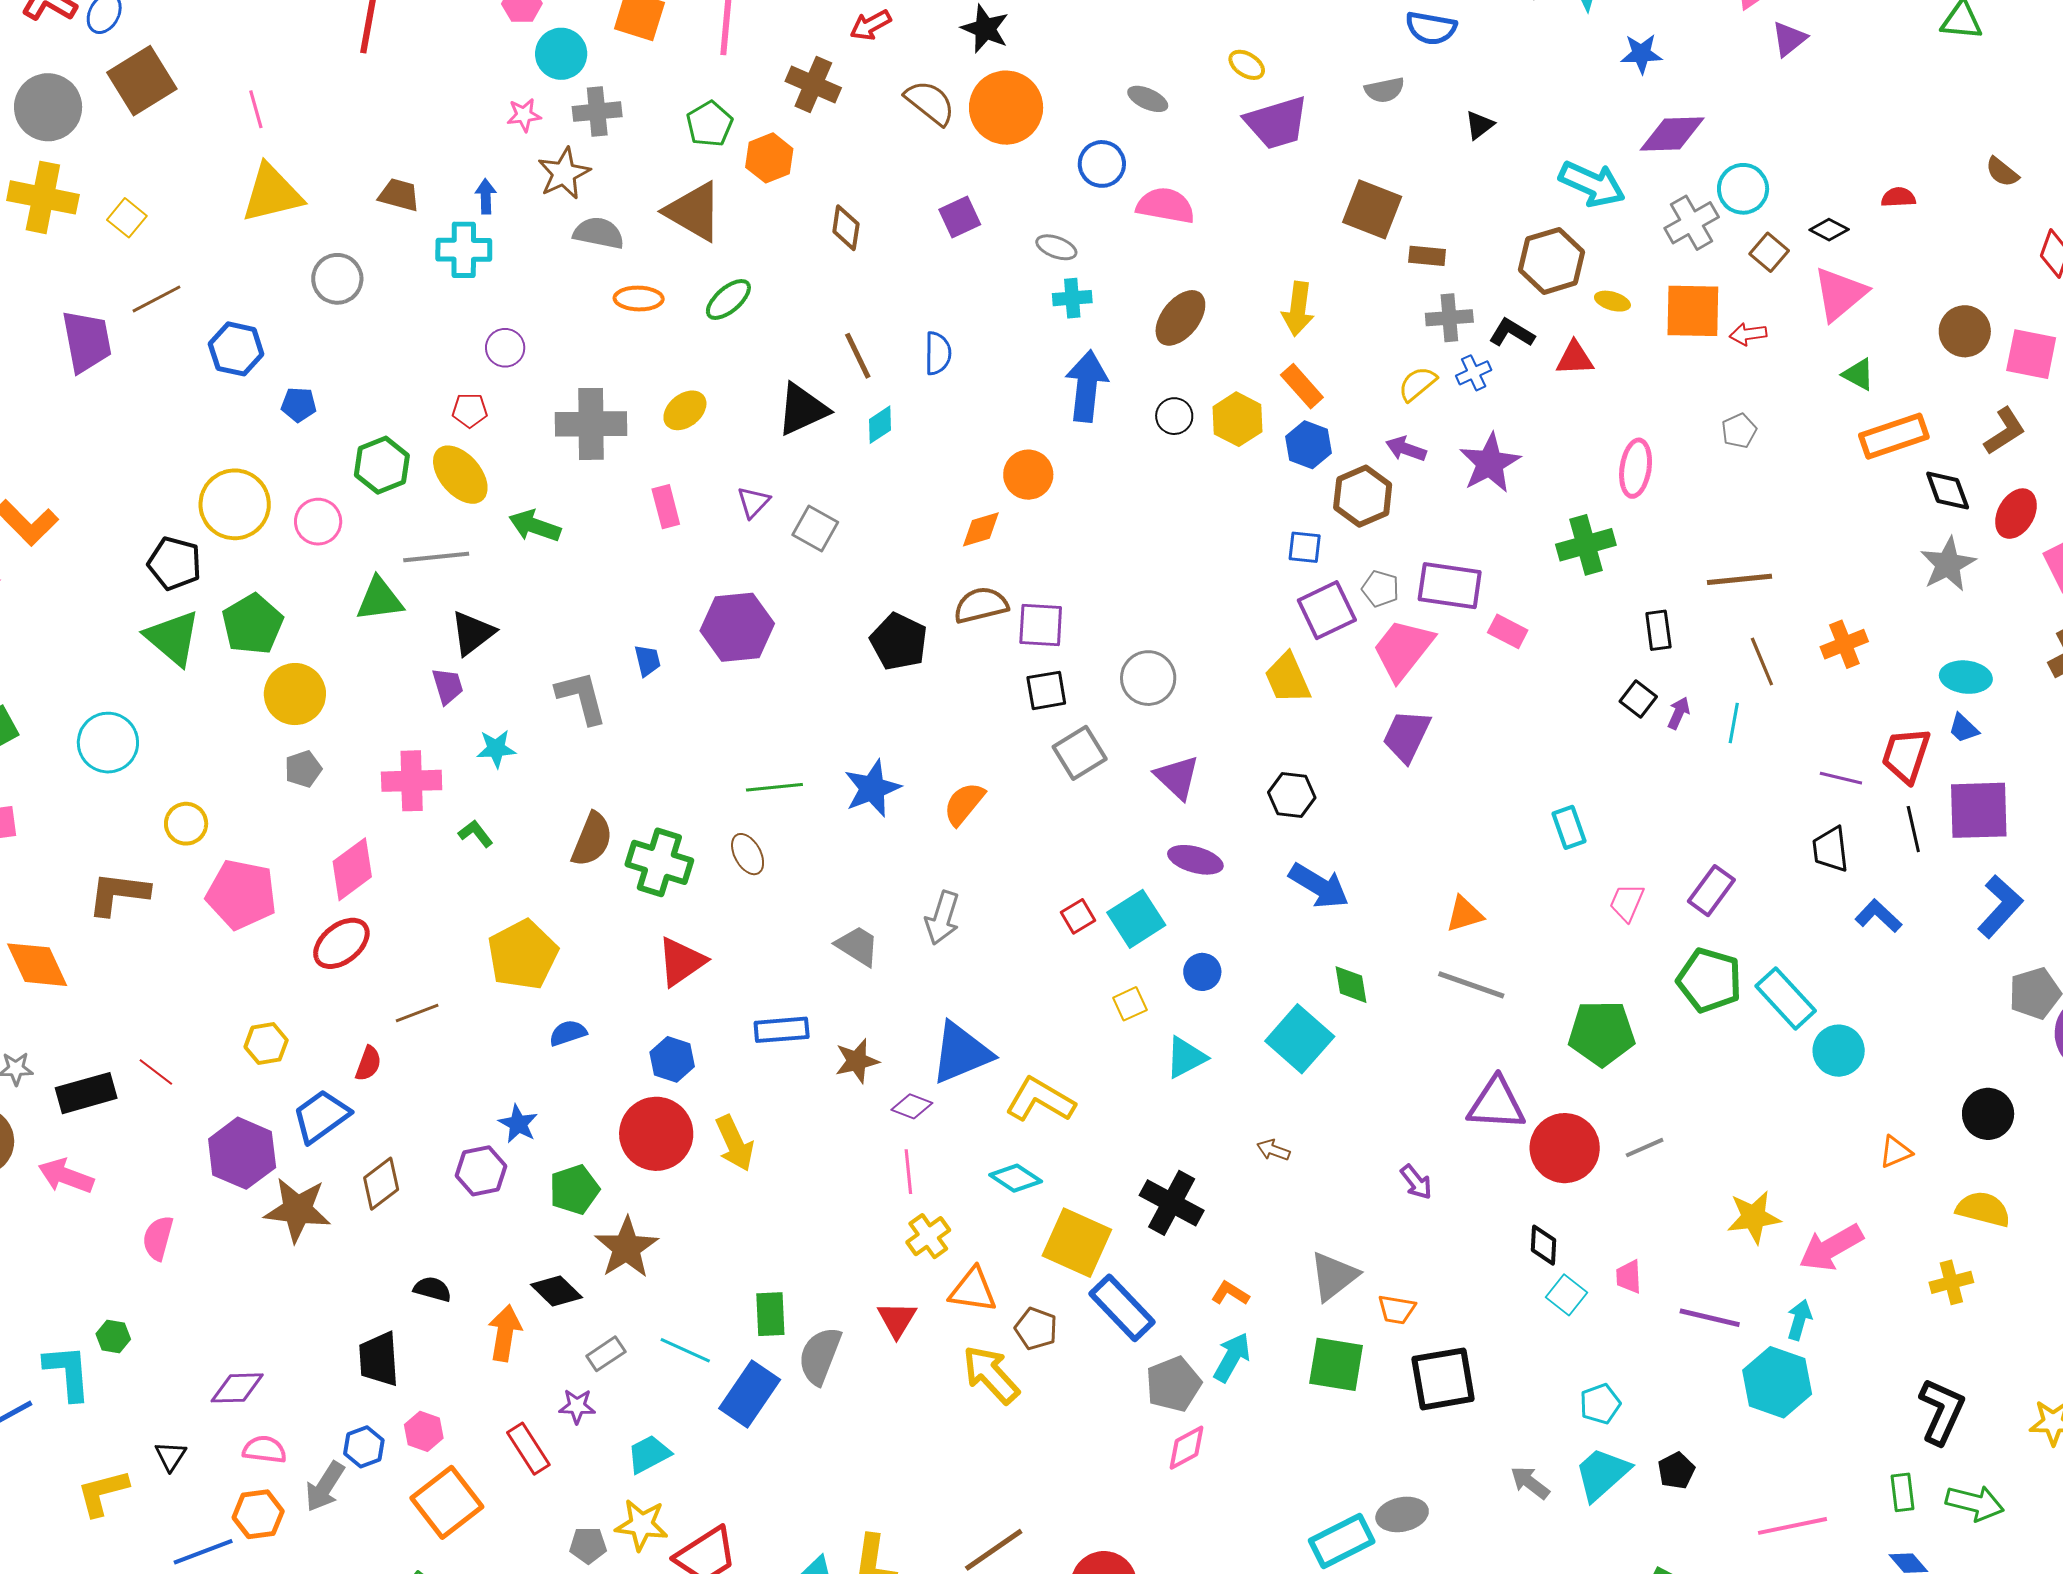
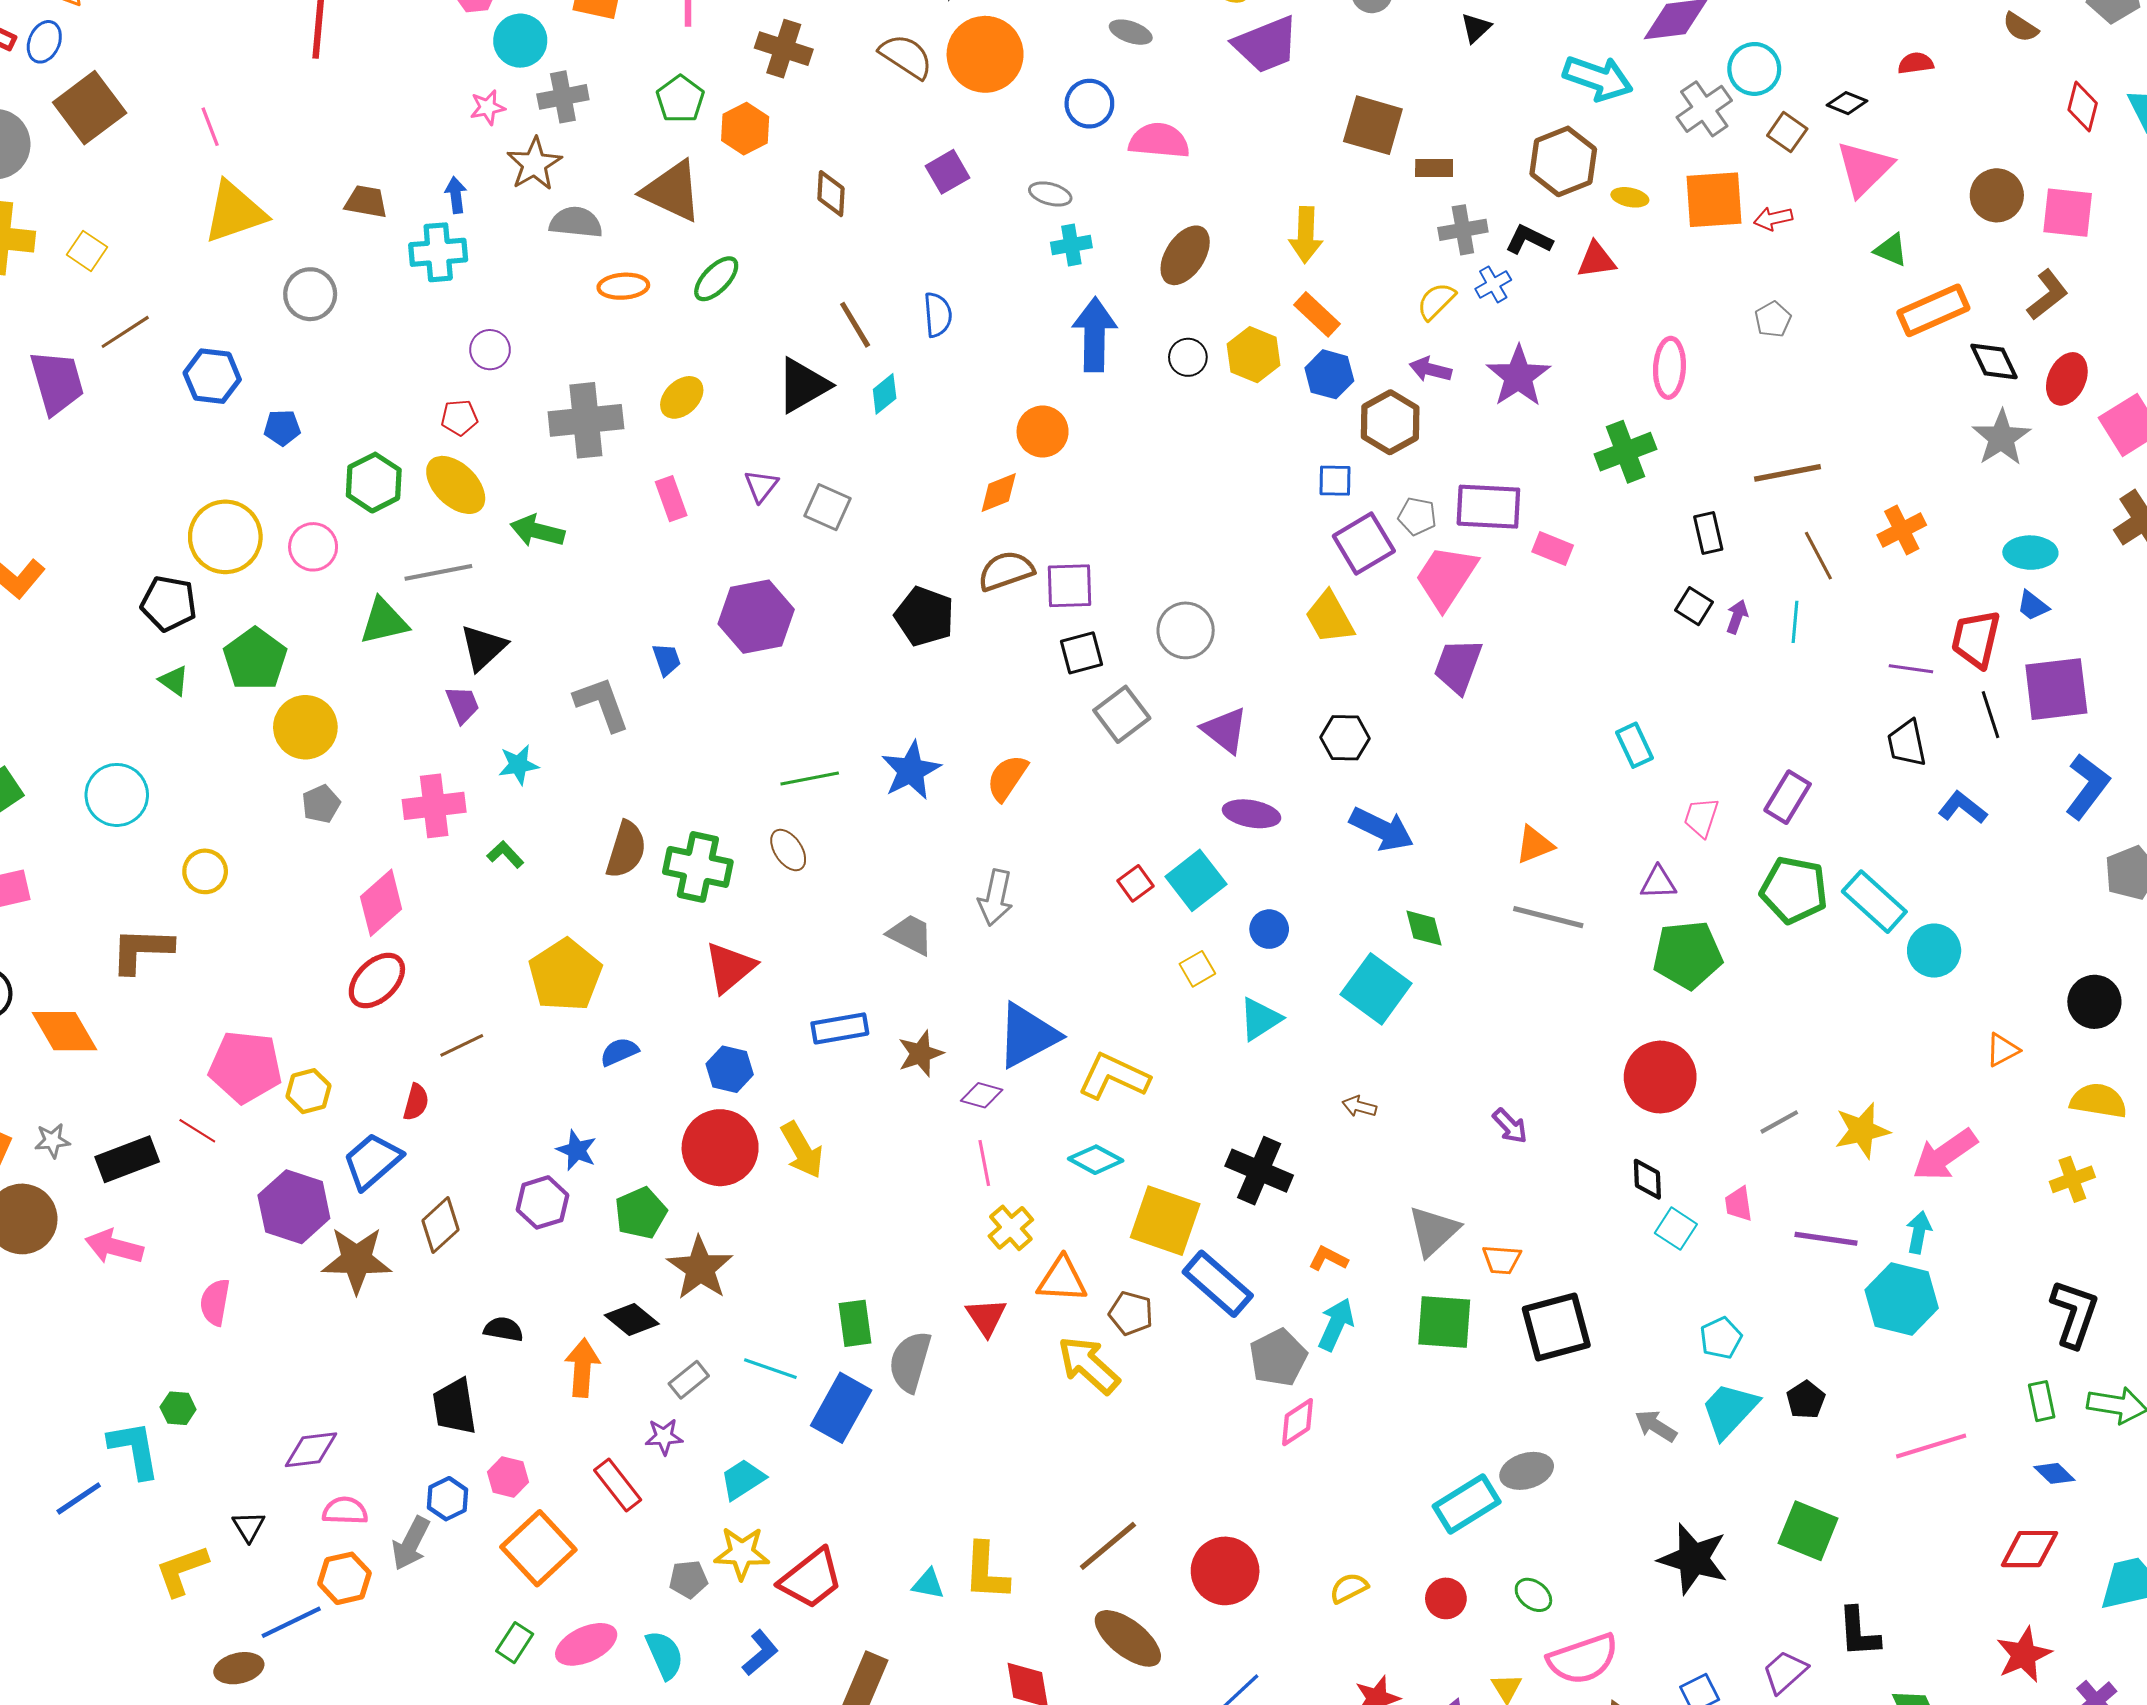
green triangle: (173, 638) -> (174, 681), size x0.5
pink pentagon: (241, 894) -> (245, 1067), moved
purple triangle: (1496, 1104) -> (1658, 883), moved, size x0.6
gray line: (1645, 1148) -> (1779, 1122), moved

